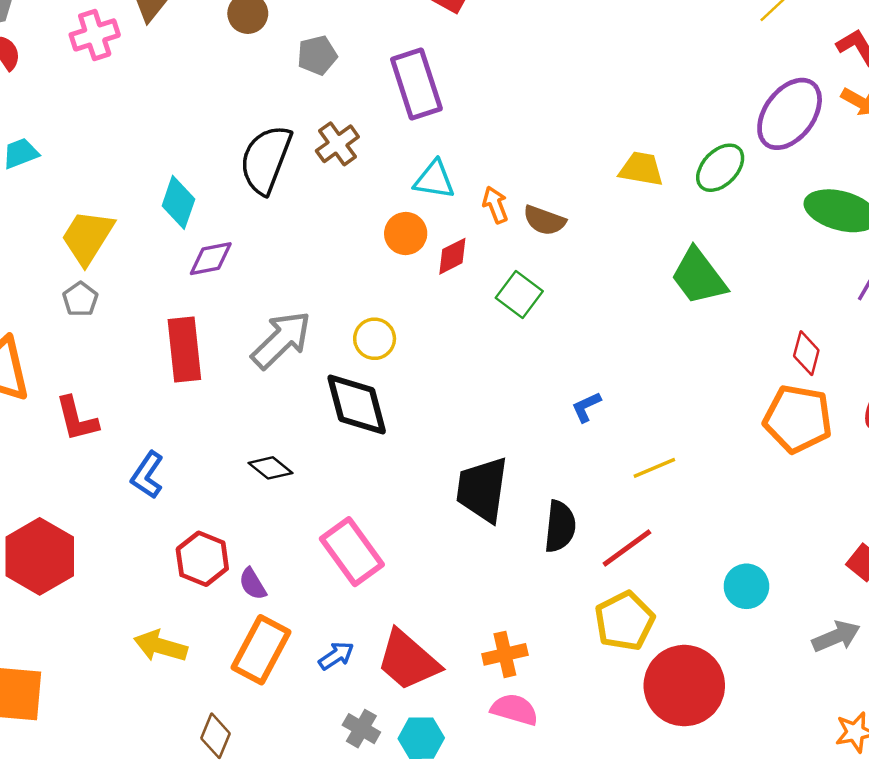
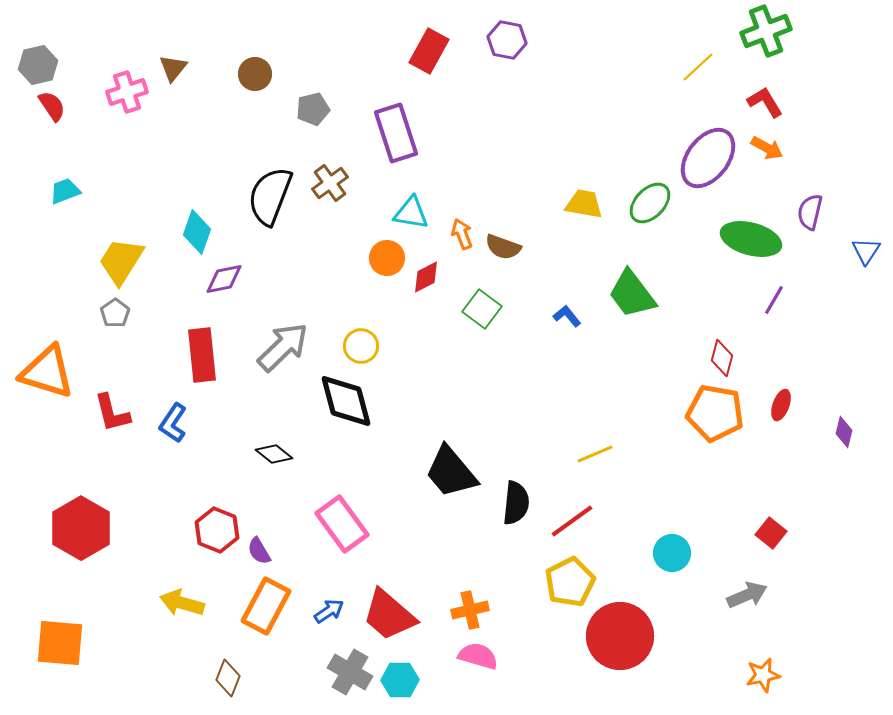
blue L-shape: (586, 407) -> (567, 316), moved, turned 76
blue L-shape: (147, 475) -> (173, 423), moved
black trapezoid: (482, 489) -> (451, 472), turned -48
gray cross: (361, 729) -> (350, 672), size x1.4

